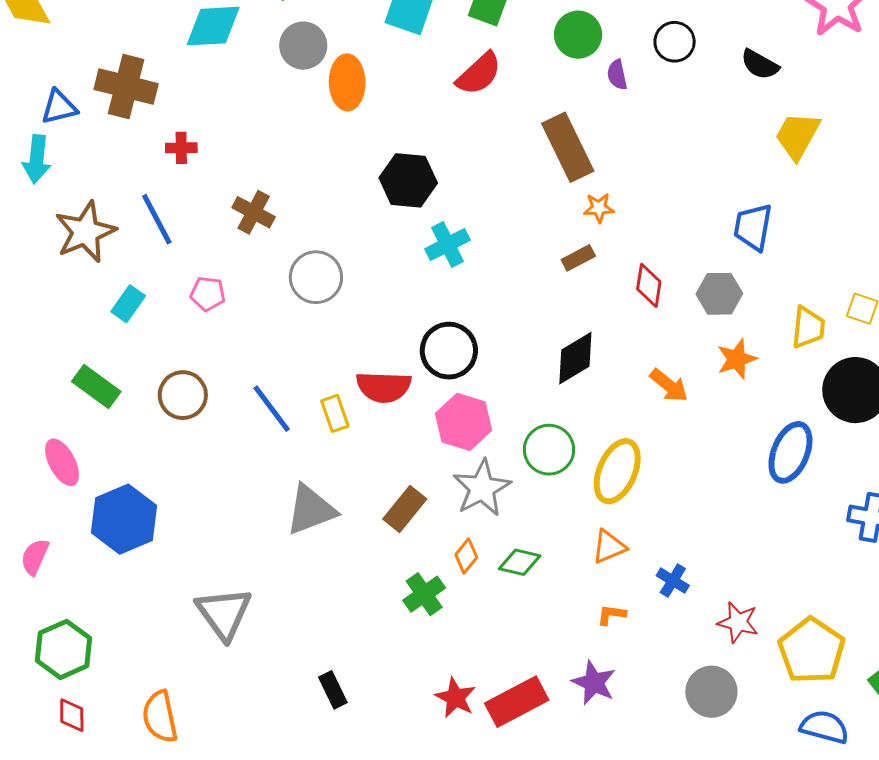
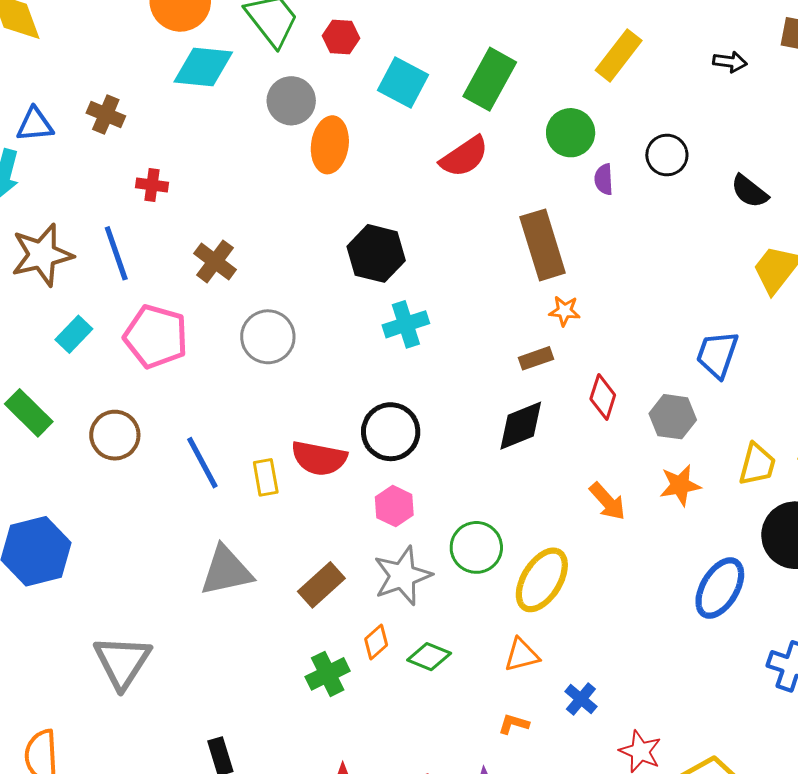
brown cross: (126, 87) -> (106, 114), size x0.6
pink pentagon: (208, 294) -> (156, 337), size x1.8
black diamond: (575, 358) -> (521, 426), moved
pink hexagon: (463, 422) -> (394, 506), size x0.7

